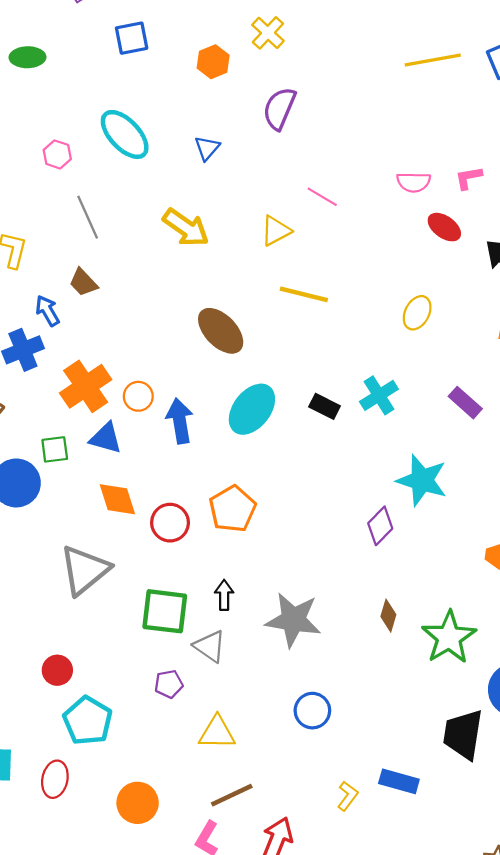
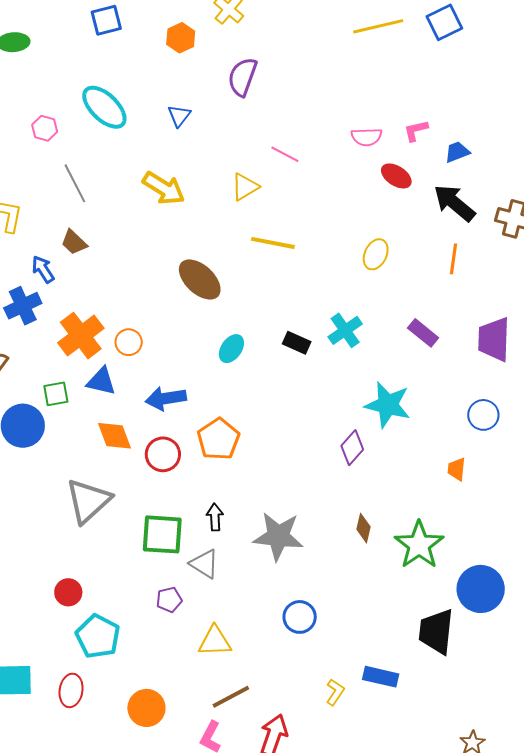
cyan ellipse: (252, 409) -> (231, 349), size x0.6
blue arrow: (180, 421) -> (166, 398), moved, turned -87

